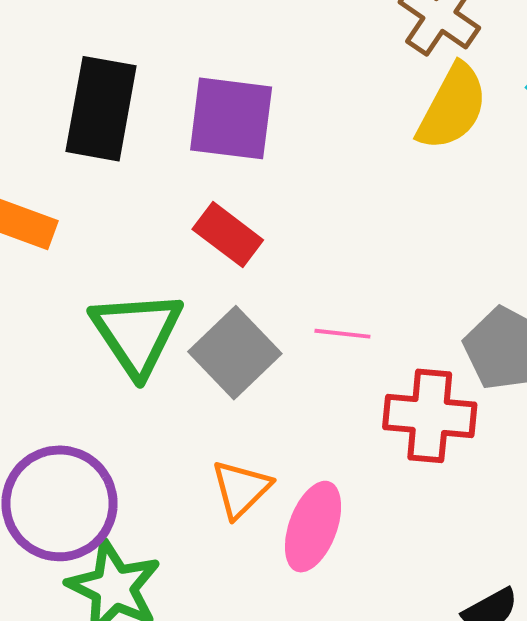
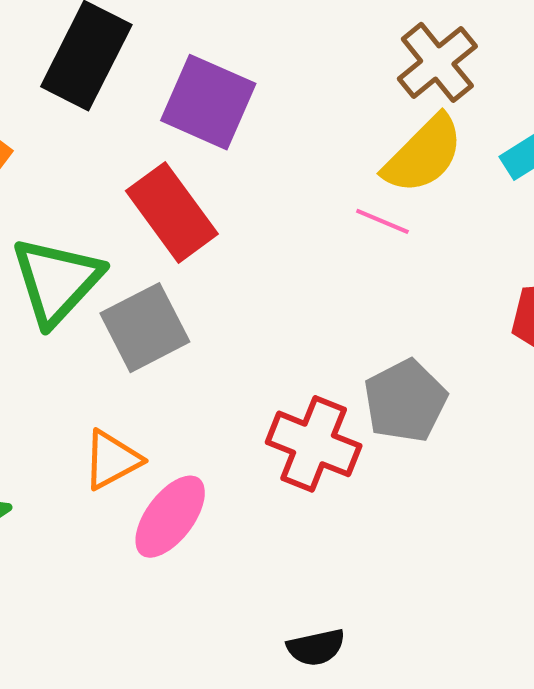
red rectangle: (228, 235) -> (172, 212), size x1.4
pink line: (342, 334) -> (382, 221), moved

